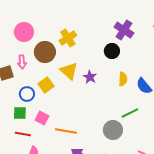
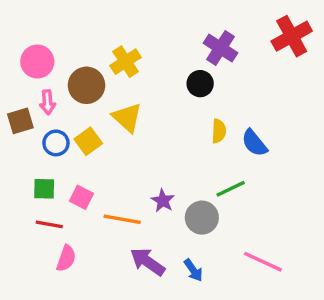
pink circle: (24, 32) -> (37, 62), moved
purple star: (90, 77) -> (163, 201), moved
blue circle: (27, 94) -> (56, 143), moved

